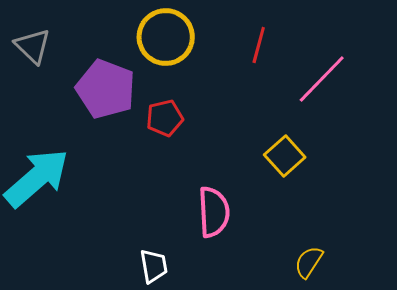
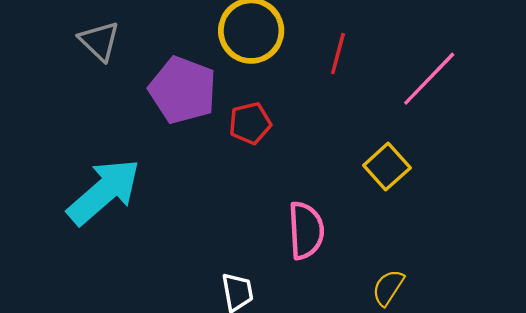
red line: (259, 45) -> (338, 54), moved
yellow semicircle: (309, 262) -> (388, 288), moved

